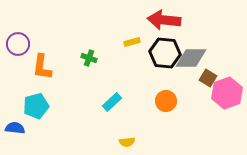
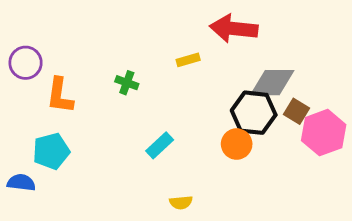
black hexagon: (165, 53) -> (254, 113), moved

